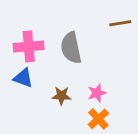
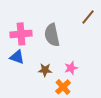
brown line: (120, 23) -> (88, 17), turned -42
orange cross: (98, 119) -> (63, 87), moved

